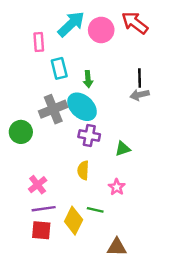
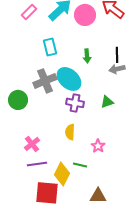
pink rectangle: (39, 42) -> (29, 12), moved, turned 49
green arrow: (88, 79) -> (87, 56), moved
green triangle: (123, 149) -> (107, 102), moved
red square: (41, 230) -> (47, 193), moved, size x1.4

